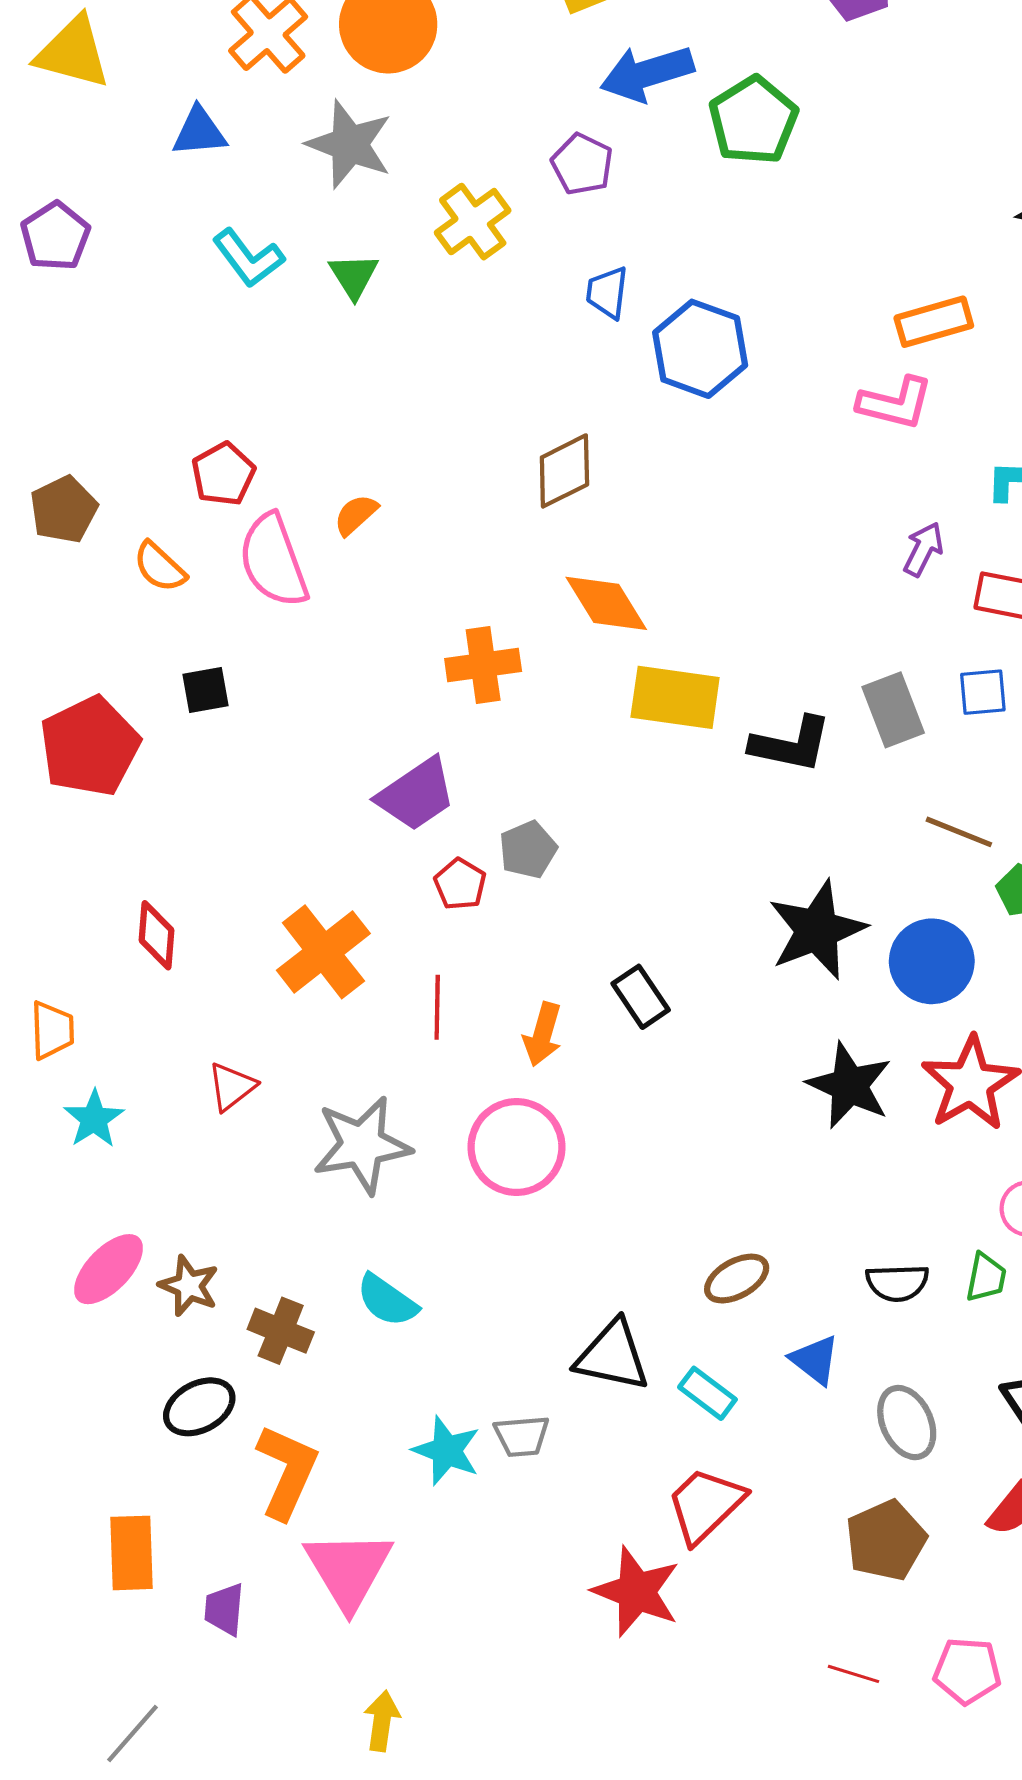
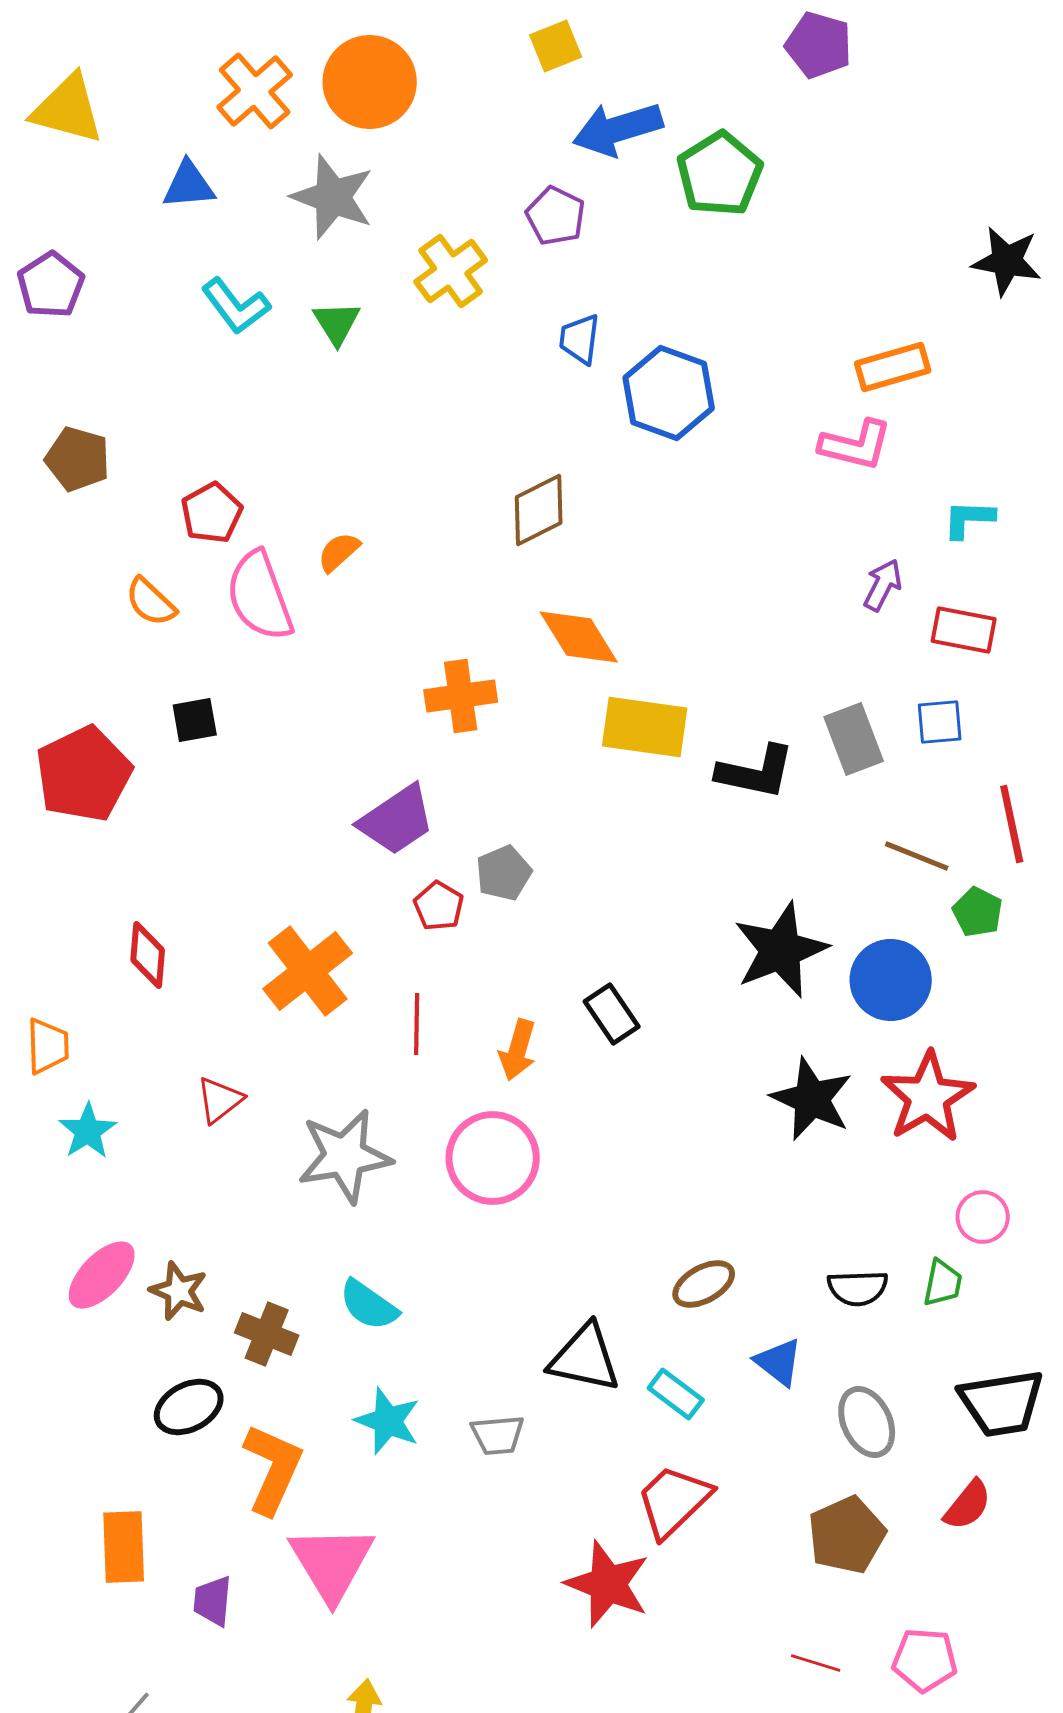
brown pentagon: (64, 510) -> (78, 459), moved, turned -30
cyan star: (447, 1451) -> (388, 1421), moved

